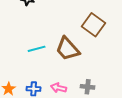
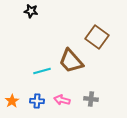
cyan line: (37, 49) -> (42, 71), moved

